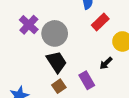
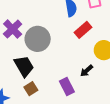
black trapezoid: (57, 62) -> (24, 66), moved
brown square: (59, 86) -> (31, 89), moved

